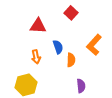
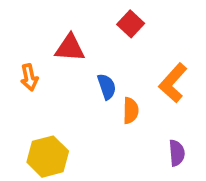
orange arrow: (36, 57) -> (29, 77), moved
purple semicircle: (81, 86) -> (177, 153), moved

